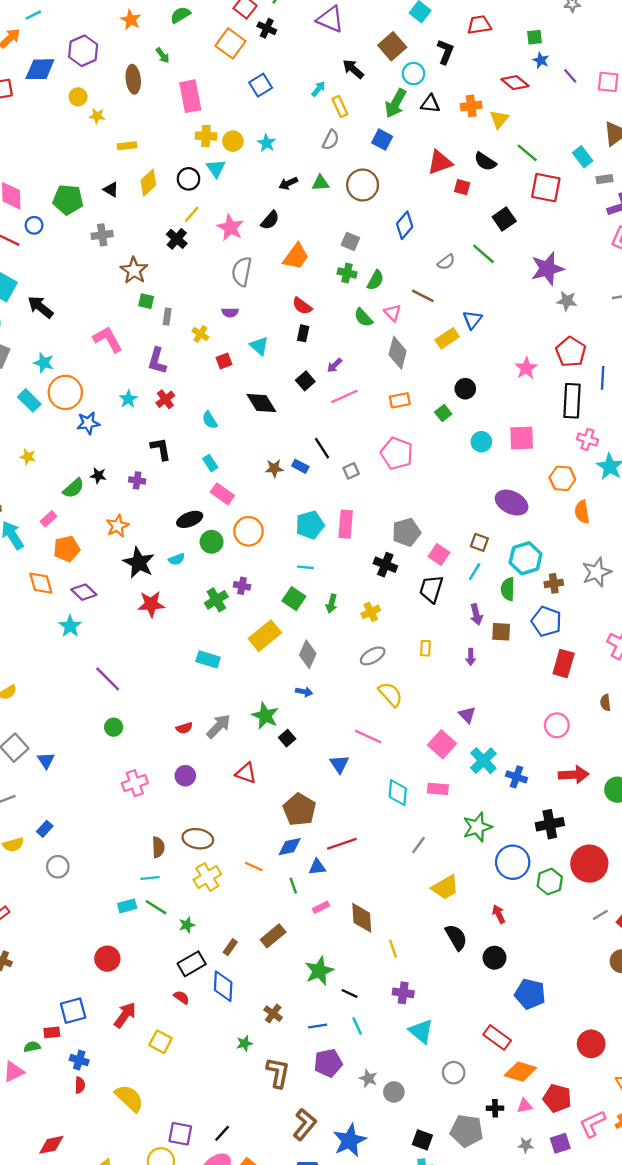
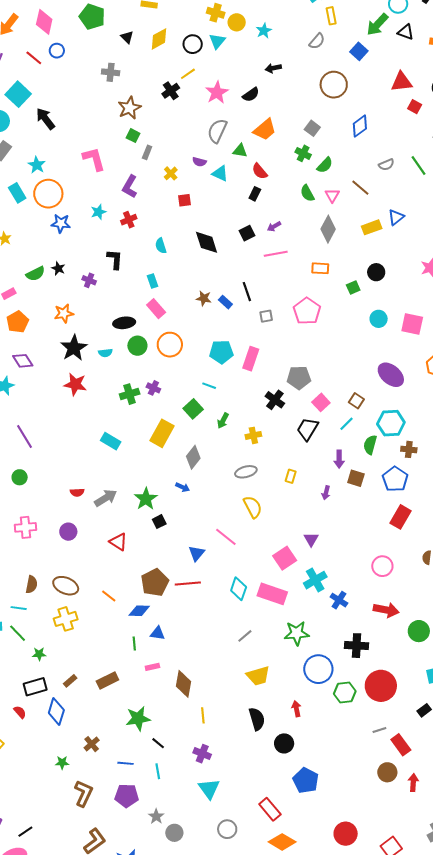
green triangle: (320, 183) -> (240, 151), moved
green pentagon: (68, 200) -> (92, 17), moved
cyan triangle: (259, 346) -> (220, 173), moved, turned -30
orange pentagon: (67, 549) -> (17, 322), turned -30
yellow rectangle: (265, 636) -> (162, 433), turned -36
pink rectangle: (438, 789) -> (272, 594), size x1.6
red line: (342, 844) -> (188, 584), moved
orange line: (254, 867) -> (109, 596), moved

